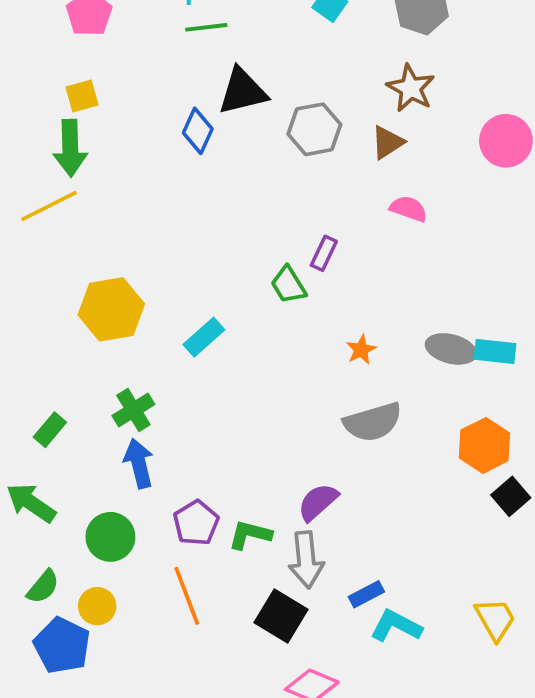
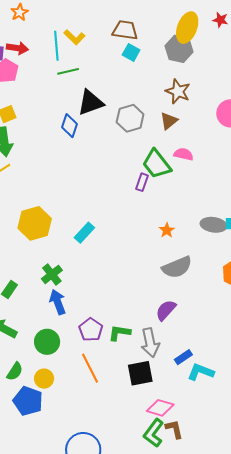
green trapezoid: (288, 285) -> (157, 164), moved, size x1.5
purple semicircle: (318, 502) -> (166, 310), moved
black square: (281, 616) -> (140, 373), turned -36

